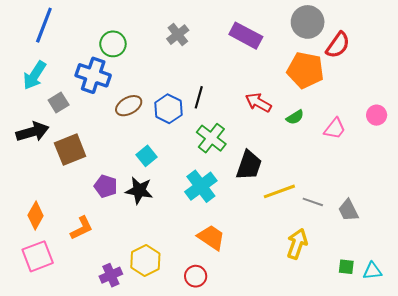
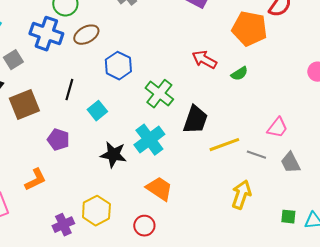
black line: (199, 97) -> (69, 90), moved
brown ellipse: (129, 106) -> (86, 35), moved
pink trapezoid: (335, 129) -> (277, 128), moved
black star: (139, 190) -> (113, 155), moved

